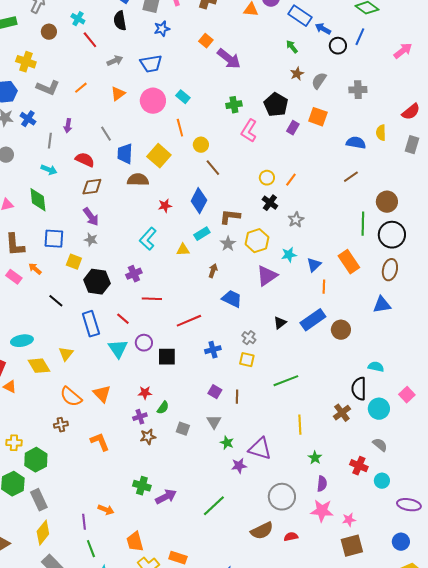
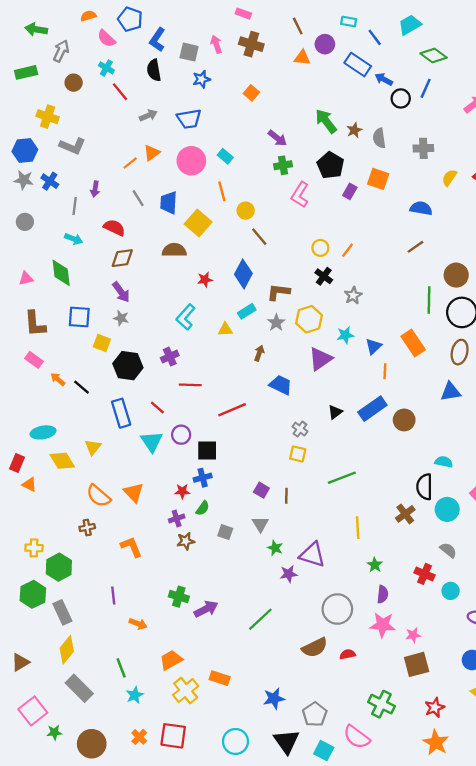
green arrow: (292, 47) -> (326, 121), moved, size x1.6
purple arrow: (229, 59) -> (277, 138), moved, size x0.7
gray semicircle: (319, 81) -> (379, 138), turned -42
orange line: (81, 88) -> (130, 163), moved
yellow semicircle: (381, 133) -> (449, 178), moved, turned 35
blue trapezoid: (125, 154) -> (169, 203), moved
orange arrow: (35, 269) -> (58, 379), moved
blue cross: (213, 350) -> (203, 478), moved
purple line: (84, 522) -> (113, 595), moved
orange trapezoid: (135, 542) -> (171, 660), turned 75

